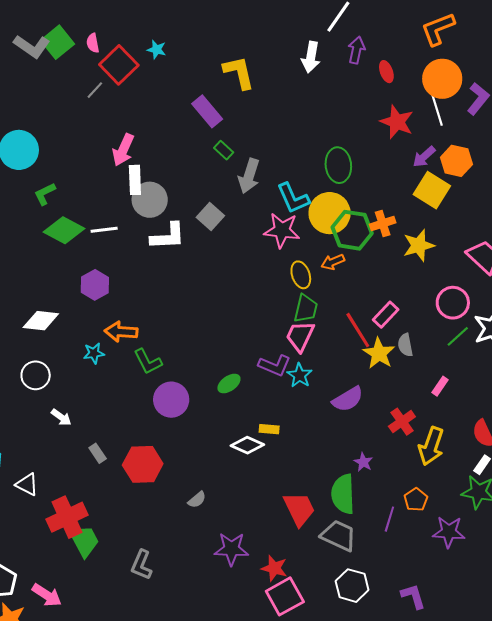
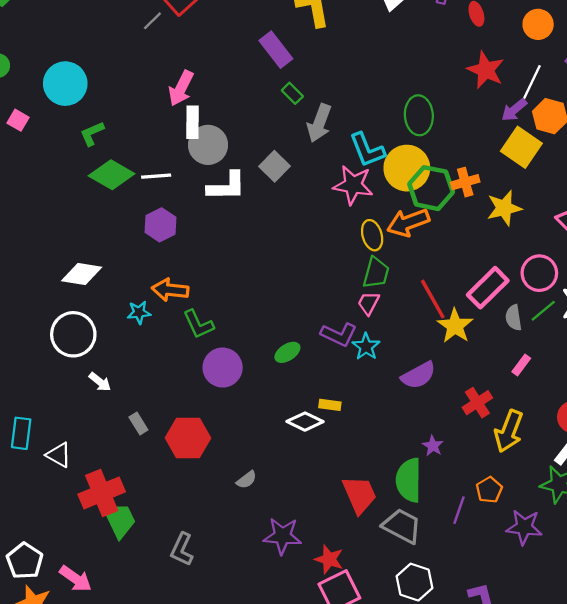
orange circle: (442, 79) -> (538, 24), size x0.7
white line: (437, 109) -> (532, 82), moved, turned 40
orange arrow: (333, 262) -> (408, 222), size x1.6
purple hexagon: (95, 285) -> (161, 225), moved
pink rectangle: (386, 315) -> (488, 288), moved, size x1.4
pink trapezoid: (300, 336) -> (369, 303), size x0.7
gray semicircle: (405, 345) -> (514, 318), moved
white circle: (36, 375) -> (73, 334), size x1.4

